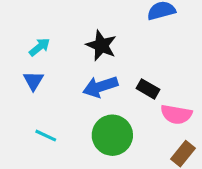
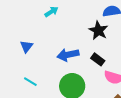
black star: (101, 45) -> (98, 30), moved
cyan arrow: (40, 47) -> (51, 12), moved

